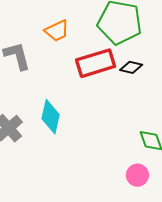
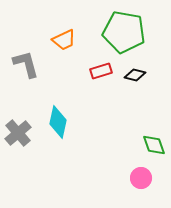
red rectangle: (96, 63) -> (101, 71), size x0.6

